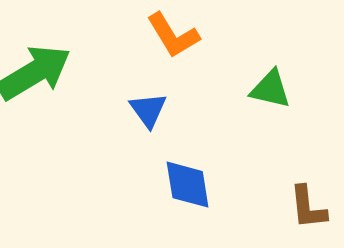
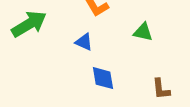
blue triangle: (148, 110) -> (84, 42), turned -30

